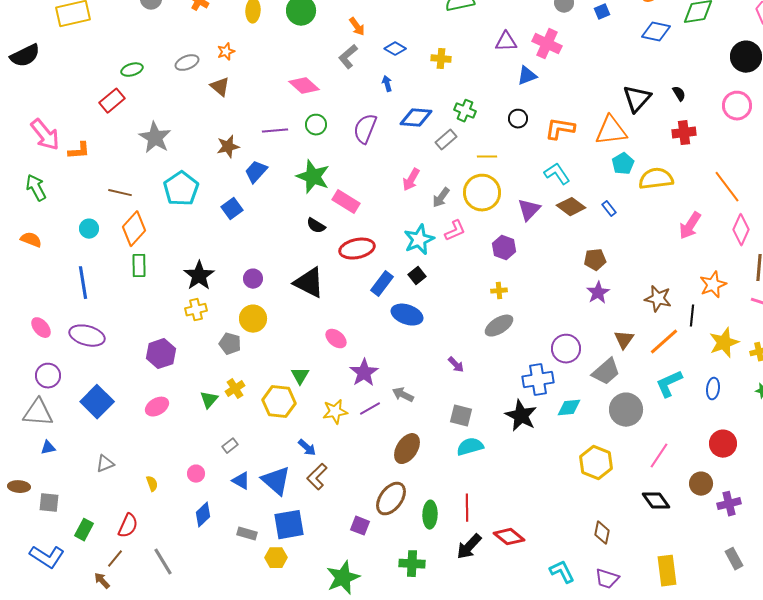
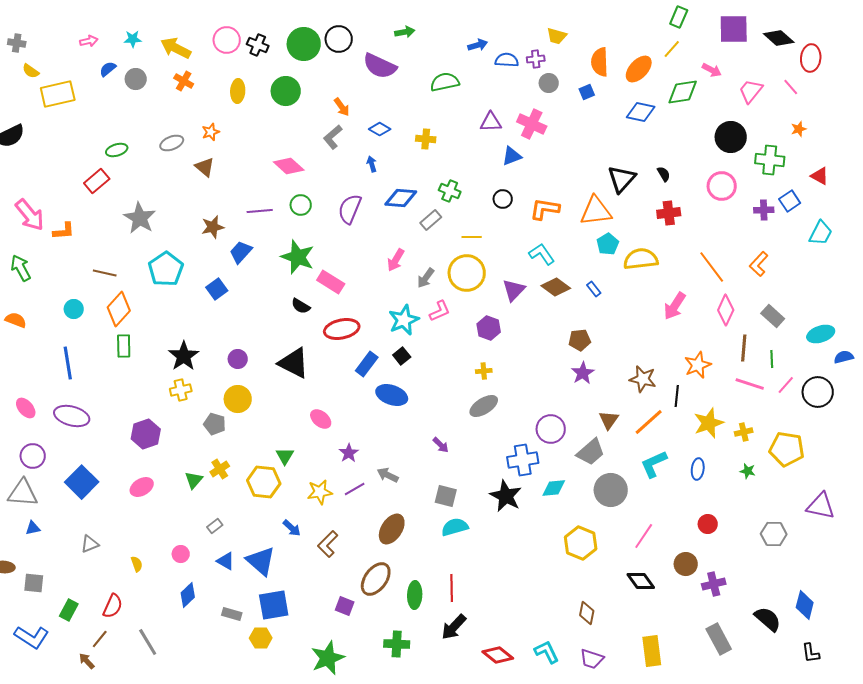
purple star: (364, 373) -> (349, 453), size x0.7
red circle: (723, 444) -> (708, 524), size x0.7
brown L-shape: (317, 477) -> (328, 544), moved
red diamond: (509, 537) -> (498, 655), moved
gray rectangle: (734, 559) -> (719, 639), size x1.4

